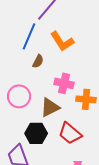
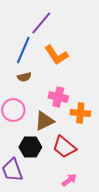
brown semicircle: (38, 61) -> (24, 77), moved, turned 48

